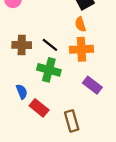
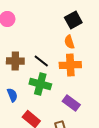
purple rectangle: (92, 85) -> (71, 103), moved
blue semicircle: (22, 92) -> (12, 95), moved

